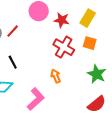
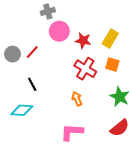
pink L-shape: (36, 99) -> (72, 132), moved, turned -135

